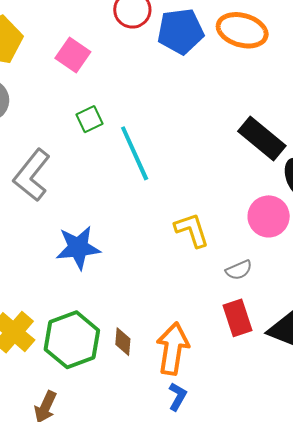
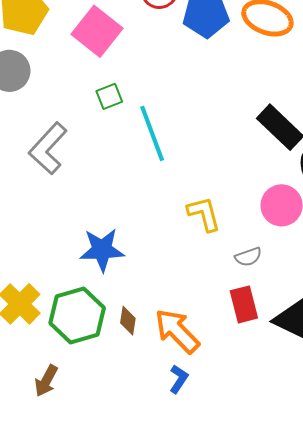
pink square: (73, 55) -> (97, 31), size x1.4
blue star: (78, 248) -> (102, 250), moved
orange arrow: (173, 349) -> (177, 331), turned -57

